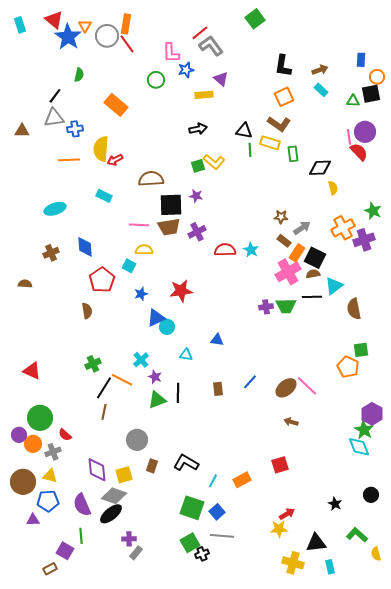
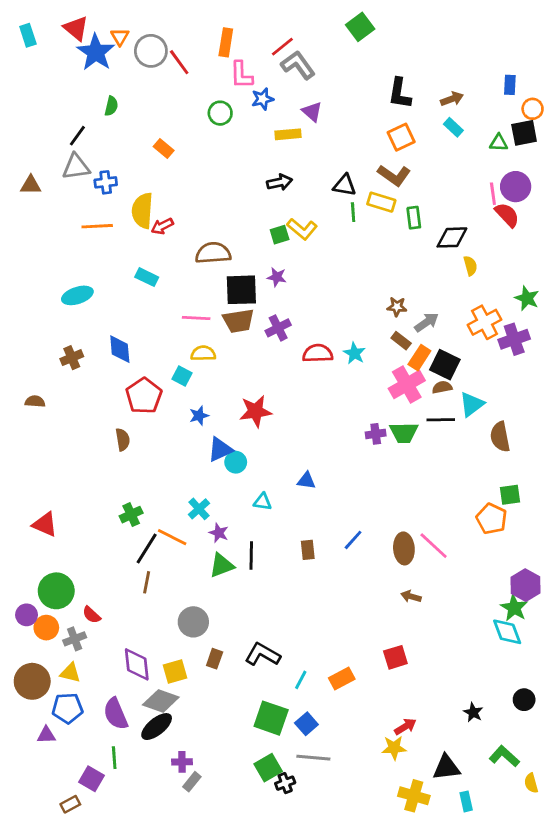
orange rectangle: (126, 24) -> (226, 42), moved
orange rectangle: (116, 105) -> (164, 148), size x0.6
brown ellipse: (286, 388) -> (404, 548), turned -55

